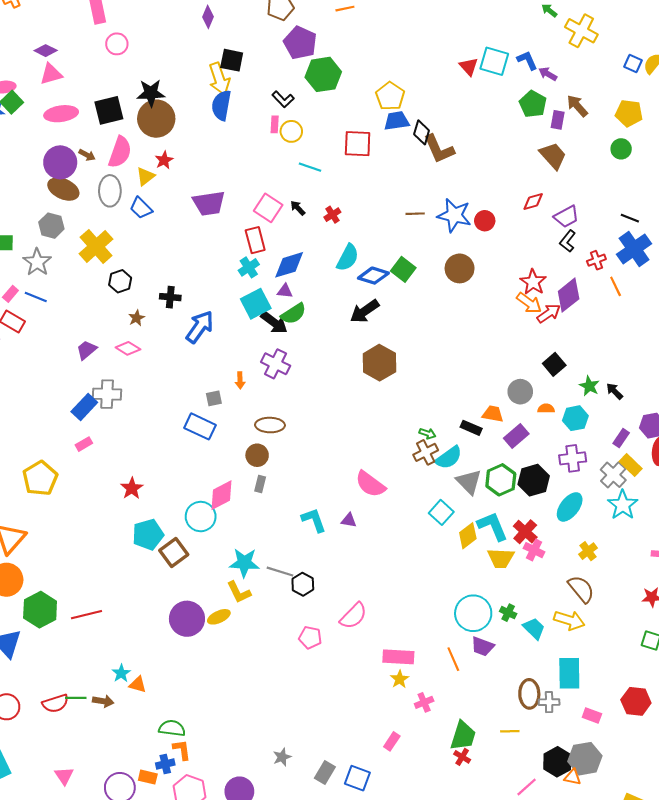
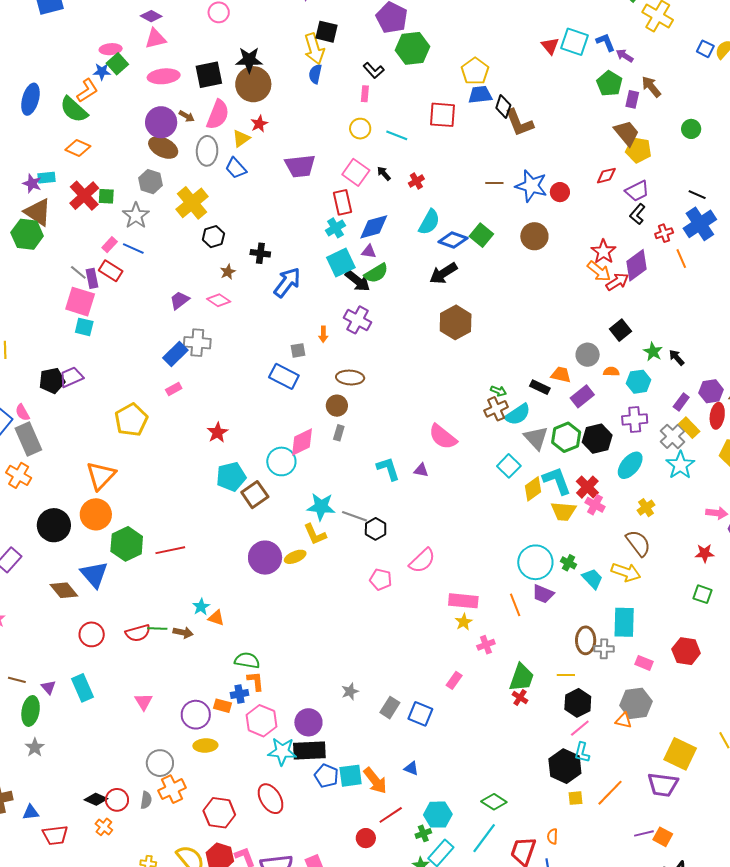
blue semicircle: (221, 105) -> (315, 74), size x0.7
yellow pentagon: (629, 113) -> (638, 150), moved
yellow circle: (291, 131) -> (360, 129), moved
black hexagon: (557, 762) -> (578, 703), moved

